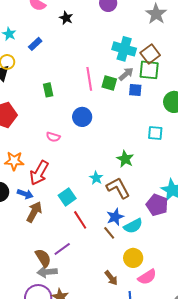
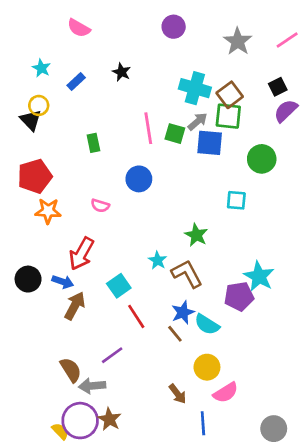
black star: (66, 18) -> (122, 72), moved
blue square: (135, 90) -> (210, 143), size x1.5
orange star: (14, 161) -> (48, 211), moved
purple pentagon: (157, 205) -> (239, 296), turned -30
cyan semicircle: (133, 226) -> (207, 324), turned 60
brown semicircle: (43, 258) -> (71, 370), moved

